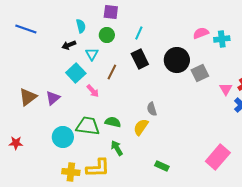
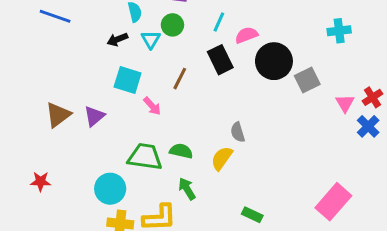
pink semicircle: (201, 33) -> (246, 35), moved
cyan triangle: (92, 54) -> (151, 39), moved
cyan square: (76, 73) -> (128, 80), turned -30
cyan circle: (63, 137) -> (110, 189), moved

